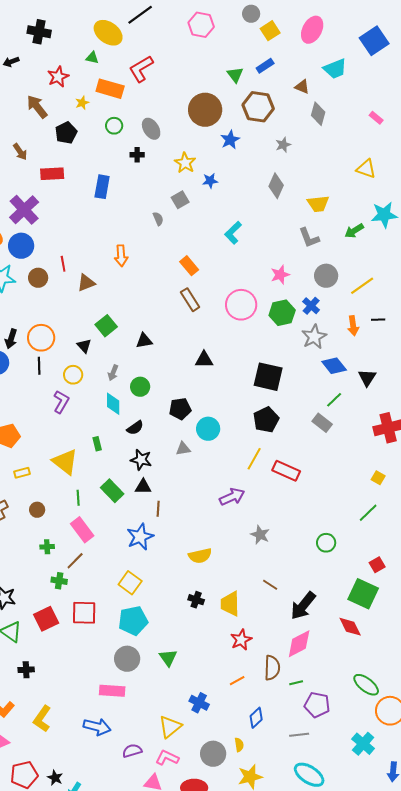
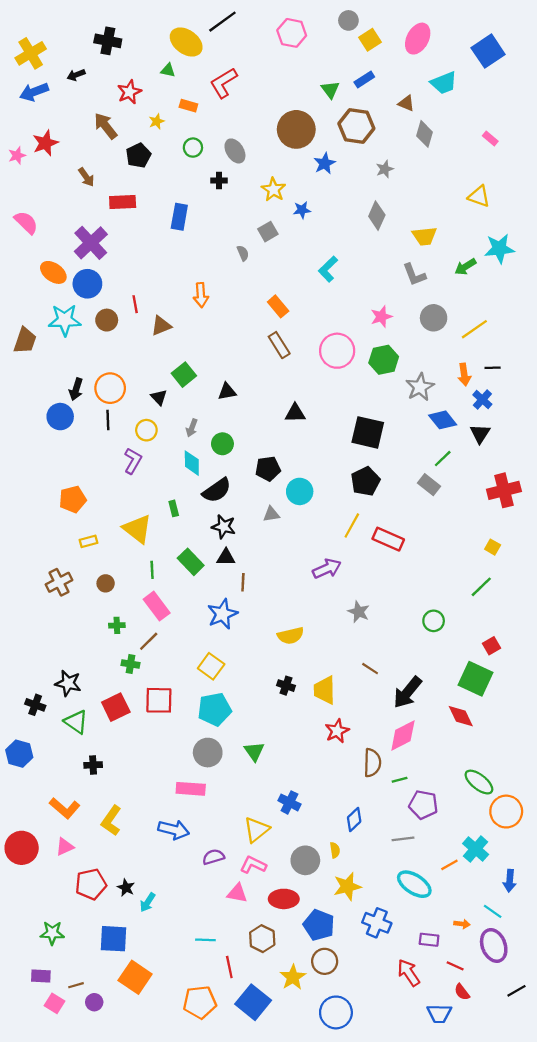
orange rectangle: (110, 89) -> (188, 106), size x0.6
blue cross: (311, 306) -> (482, 400), moved
black semicircle: (135, 428) -> (217, 490), size x1.5
orange line: (237, 681) -> (449, 865), moved

